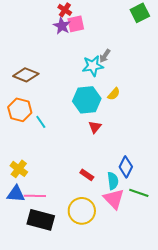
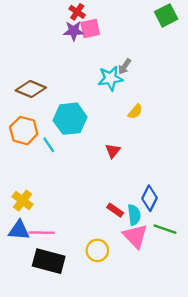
purple star: (62, 26) -> (74, 31), turned -30
cyan hexagon: (87, 100) -> (70, 119), moved
red rectangle: (87, 175) -> (115, 210), moved
yellow circle: (82, 211) -> (97, 250), size x0.7

